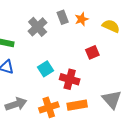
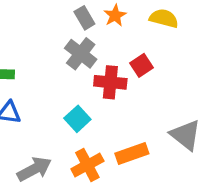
gray cross: (38, 27) -> (81, 54), moved
cyan square: (45, 69) -> (77, 119), moved
red cross: (70, 79) -> (110, 82), moved

